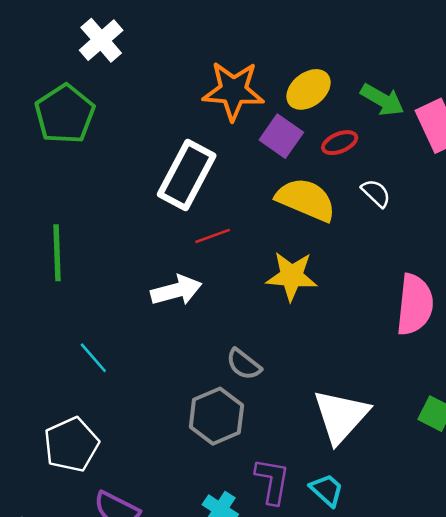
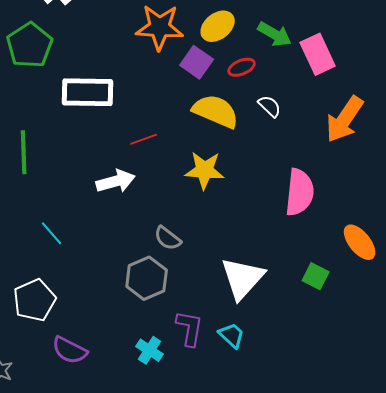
white rectangle: (187, 175) -> (88, 92), moved, turned 63

